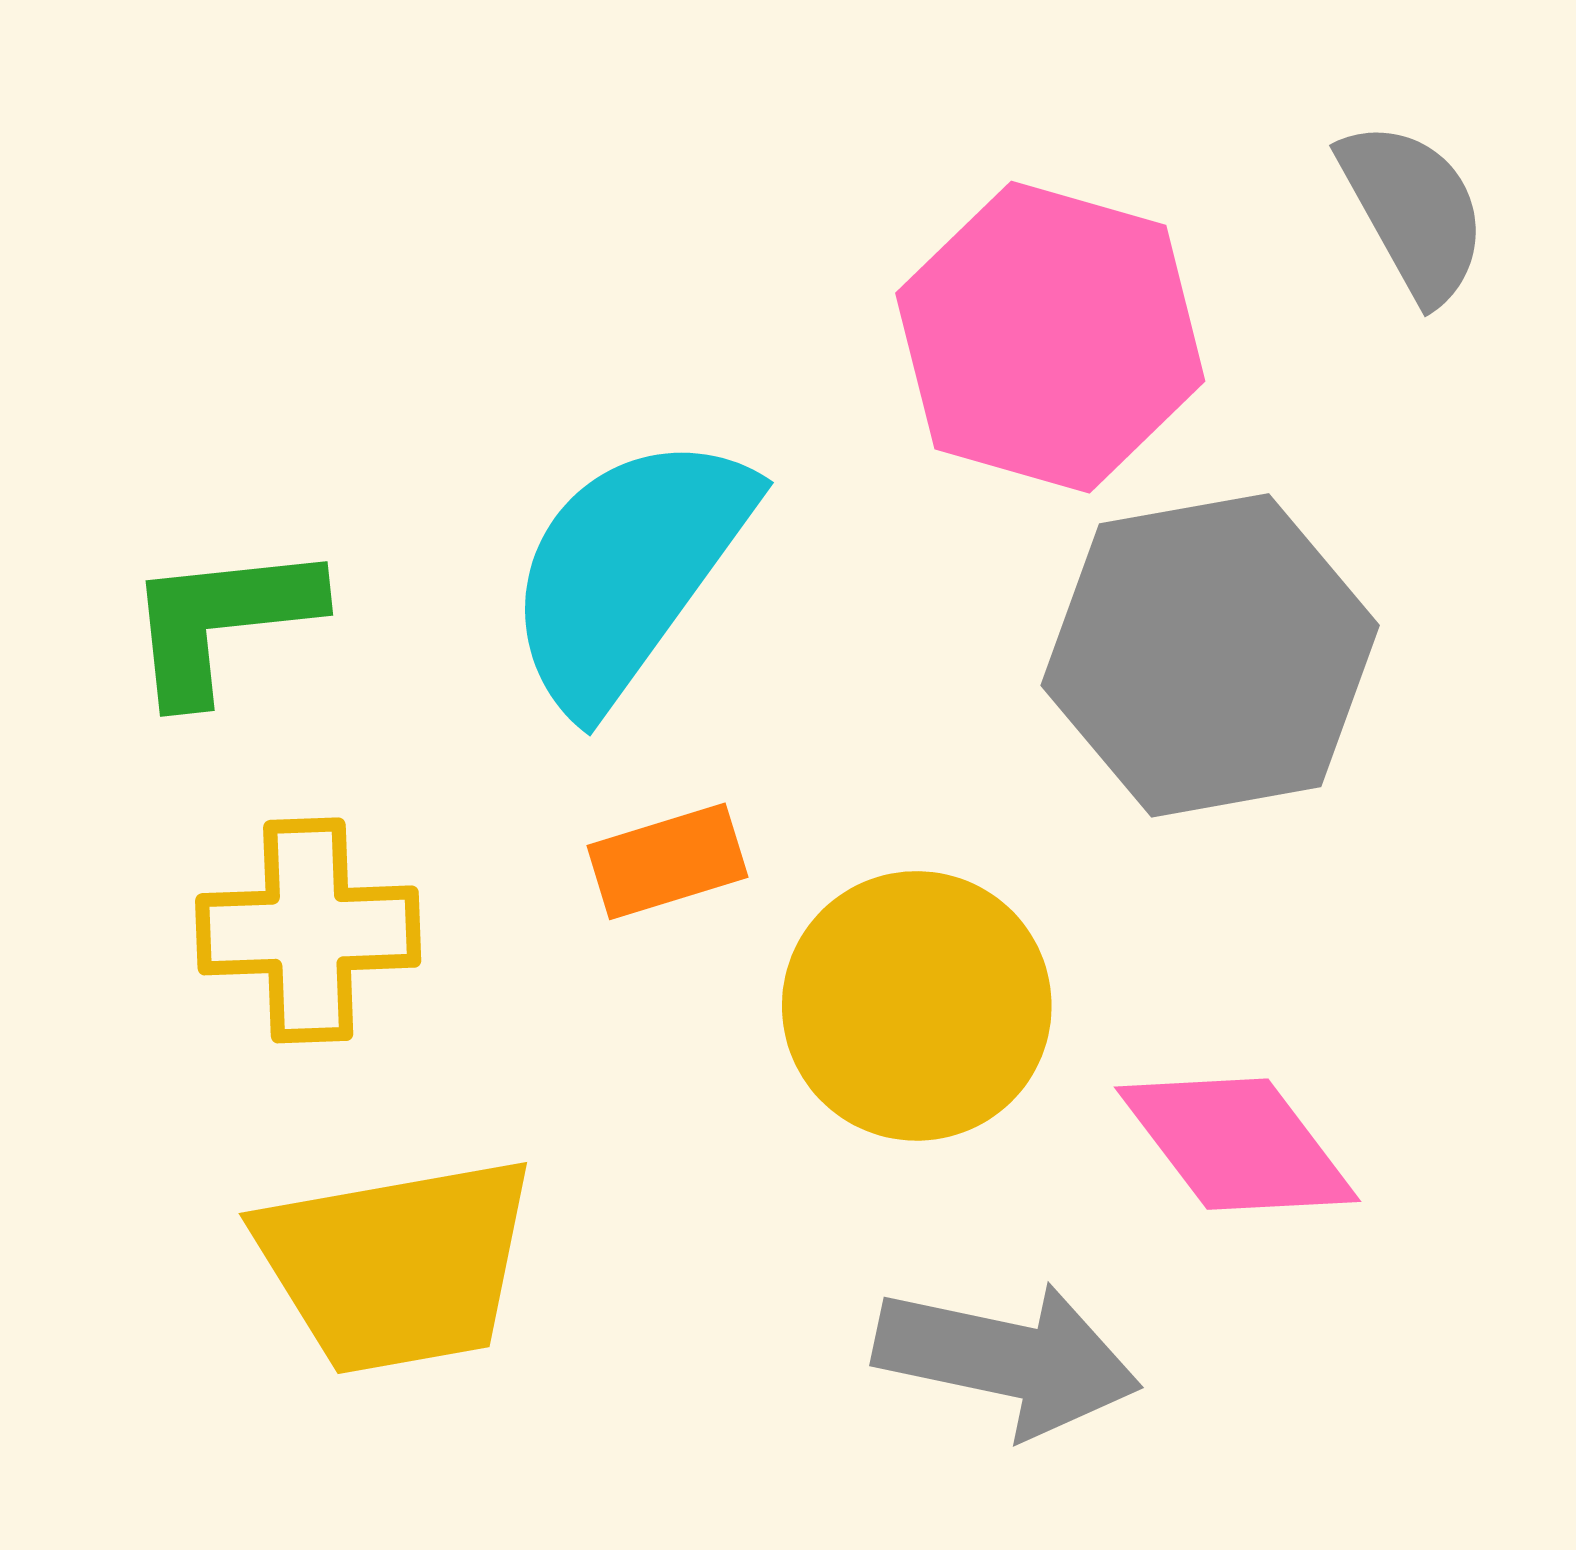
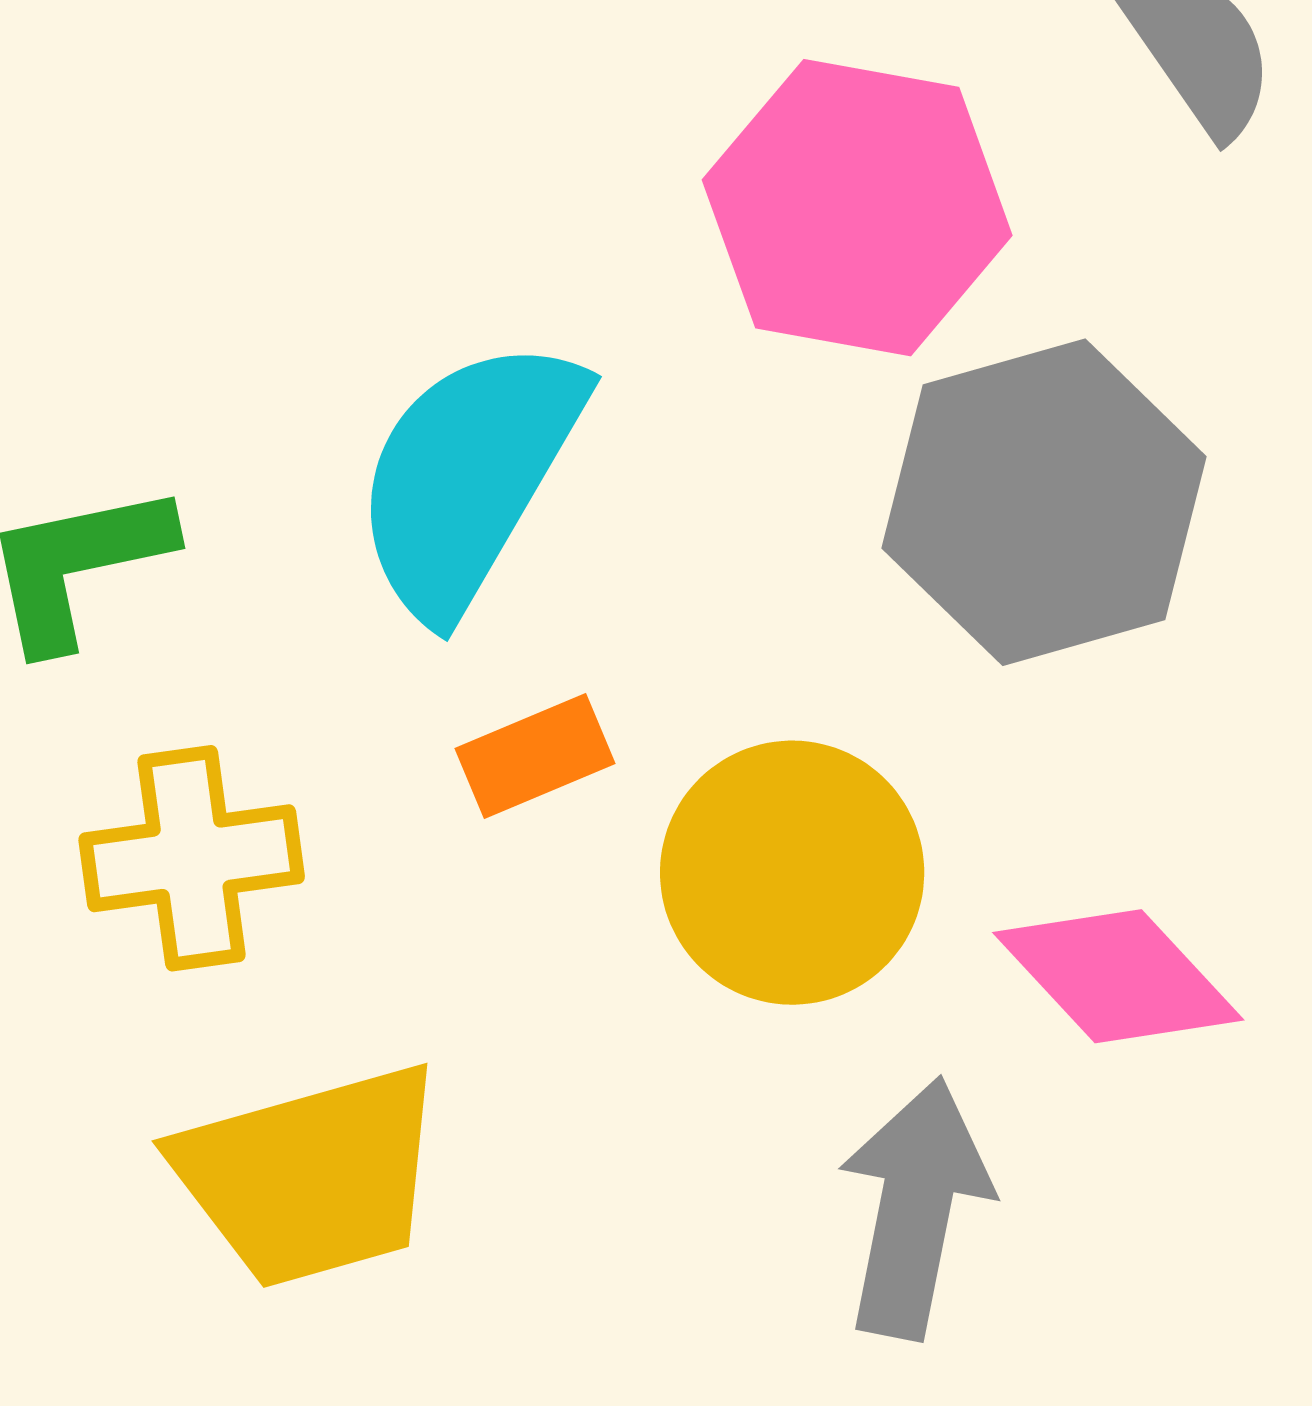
gray arrow: (1007, 1359) -> (915, 1208), turned -85

